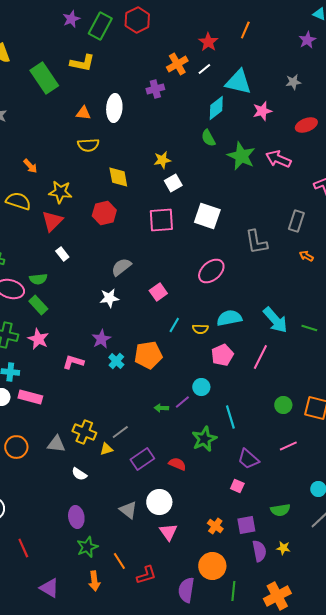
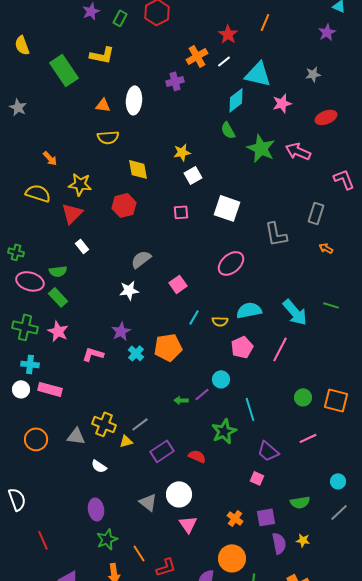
green rectangle: (100, 26) -> (120, 18), size x0.6
pink square: (161, 220) -> (181, 212), size x0.6
green line: (309, 328) -> (331, 305), moved

